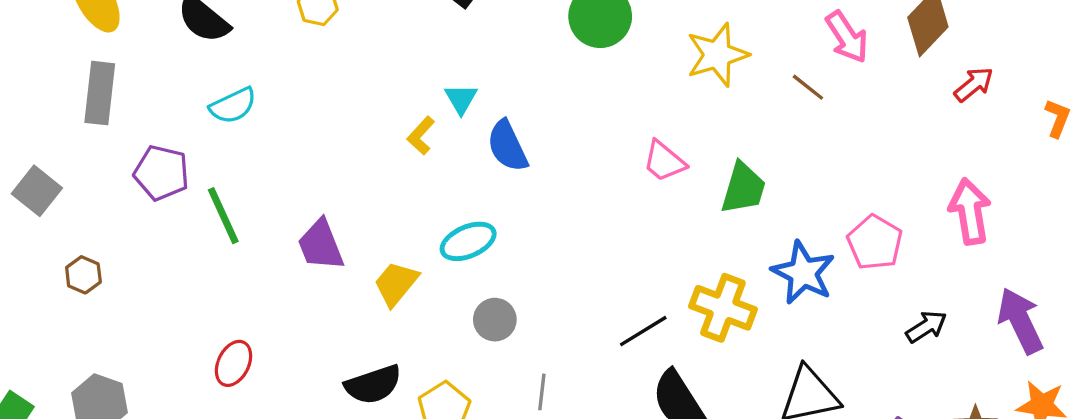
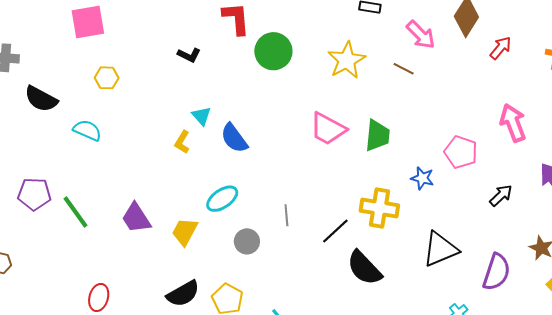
cyan semicircle: (233, 106) -> (87, 130), moved, turned -120
pink trapezoid: (664, 161) -> (328, 129), size x1.4
blue star: (803, 273) -> (422, 178), size x0.6
gray line: (542, 392) -> (286, 215), moved

